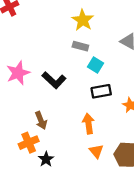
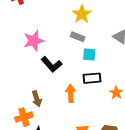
cyan square: (96, 65) -> (89, 55), turned -32
pink star: (18, 73) -> (34, 41), moved
orange arrow: (88, 124) -> (71, 93), moved

